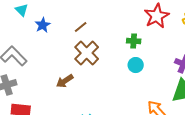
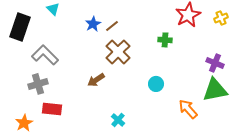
blue star: (43, 25) -> (93, 24), moved
cyan circle: (136, 65) -> (156, 84), moved

